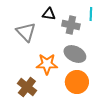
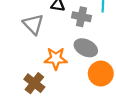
orange circle: (77, 82) -> (101, 74), moved

